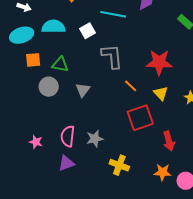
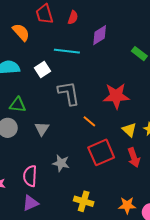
yellow triangle: (161, 93) -> (129, 130), moved
gray star: (95, 139) -> (61, 163), moved, turned 30
red arrow: (169, 141) -> (134, 158), moved

